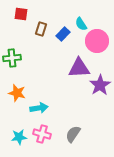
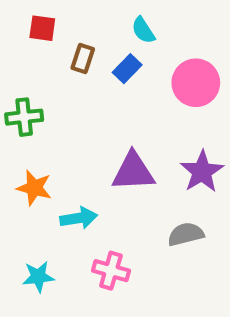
cyan semicircle: (81, 24) -> (143, 30), moved
purple triangle: (79, 68) -> (133, 172), moved
pink cross: (42, 134) -> (111, 271), moved
gray semicircle: (73, 134) -> (186, 234), moved, turned 42

